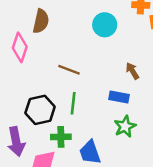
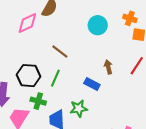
pink diamond: (20, 47) -> (27, 23), turned 30
green star: (125, 126) -> (79, 108), moved

